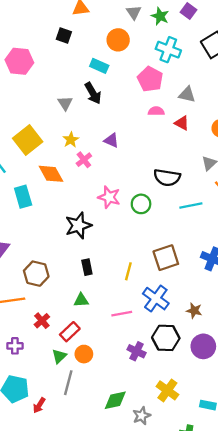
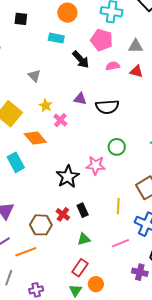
black arrow: (93, 93) -> (81, 59), moved
black semicircle: (167, 177) -> (107, 107), moved
pink star: (109, 197) -> (96, 165), moved
red cross: (42, 321) -> (63, 214), moved

